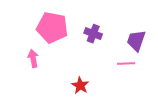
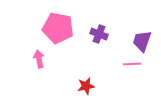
red star: (80, 86) -> (86, 86), turned 30

